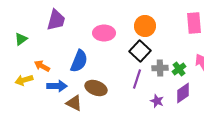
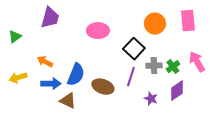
orange circle: (145, 26) -> (155, 24), moved
blue semicircle: (79, 61) -> (76, 75), moved
orange arrow: (42, 66) -> (45, 62), moved
brown ellipse: (96, 88) -> (103, 87), moved

